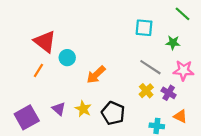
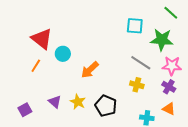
green star: (173, 43) -> (162, 40), size x1.6
yellow cross: (146, 91) -> (137, 85), turned -32
purple cross: (169, 93) -> (169, 87), moved
purple square: (27, 117) -> (25, 110), size x0.6

